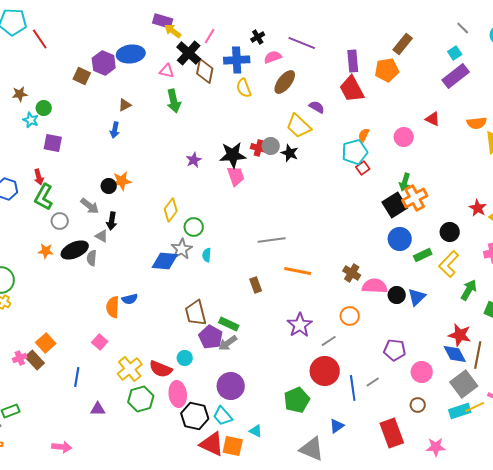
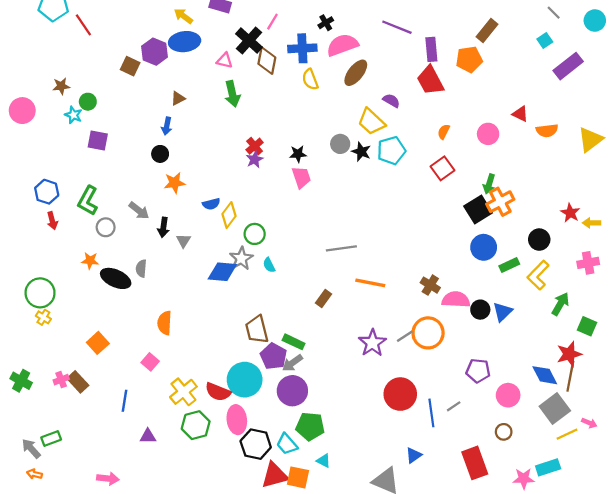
yellow arrow: (173, 31) -> (183, 16), moved
purple line: (302, 43) -> (397, 27), moved
pink semicircle: (273, 57) -> (342, 45), size x1.6
purple rectangle: (456, 76) -> (568, 66), moved
orange semicircle: (477, 123) -> (547, 131), moved
red cross: (259, 148) -> (255, 146), moved, turned 35
cyan pentagon: (355, 152) -> (391, 151), moved
black star: (233, 155) -> (298, 154), size x0.6
red square: (363, 168) -> (442, 168), size x1.5
red arrow: (39, 177) -> (52, 221), moved
black circle: (109, 186) -> (160, 154), moved
gray triangle: (102, 236) -> (183, 241), moved, turned 32
black ellipse: (75, 250) -> (116, 278), moved, turned 48
cyan semicircle: (207, 255) -> (269, 265), turned -32
brown rectangle: (256, 285) -> (324, 298), turned 56
blue semicircle: (130, 299) -> (211, 204), moved
orange circle: (350, 316) -> (428, 333), size x1.5
red star: (460, 335) -> (569, 354), moved, turned -30
gray line: (329, 341) -> (405, 336), moved
orange square: (46, 343) -> (98, 343), moved
cyan circle: (185, 358) -> (245, 380), size x2.0
purple circle: (231, 386) -> (292, 391), moved
green pentagon: (297, 400) -> (310, 426), moved, turned 30
cyan rectangle: (460, 411) -> (548, 467), moved
red triangle: (212, 444) -> (275, 475), turned -40

